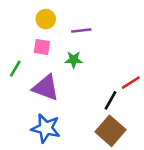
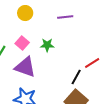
purple line: (81, 30) -> (65, 17), moved
pink square: (42, 47) -> (22, 43), moved, turned 32

